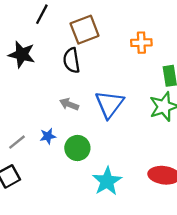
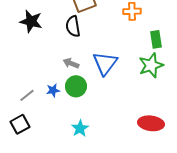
green circle: (77, 148) -> (76, 86), moved
cyan star: (107, 181) -> (80, 128), moved, size x0.7

